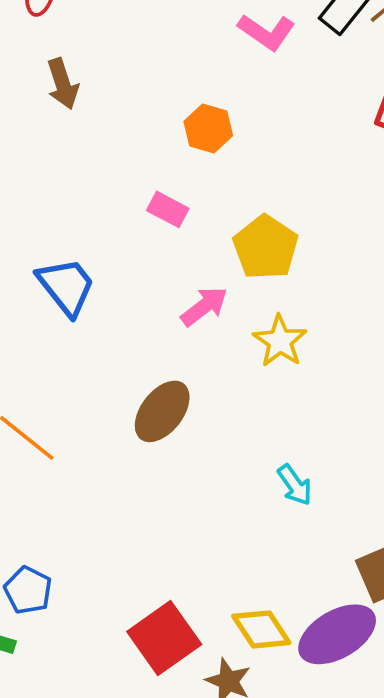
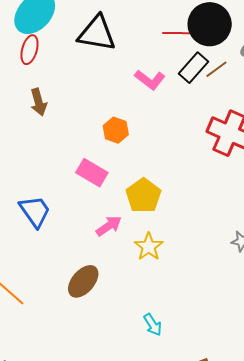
pink rectangle: (168, 209) -> (92, 173), size x1.4

